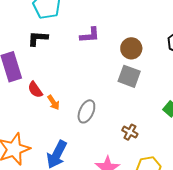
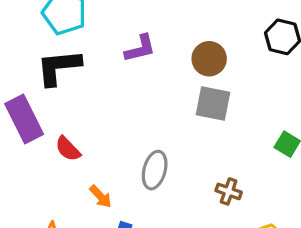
black L-shape: (38, 38) -> (59, 67), size x1.4
orange arrow: (53, 102) -> (101, 196), moved

